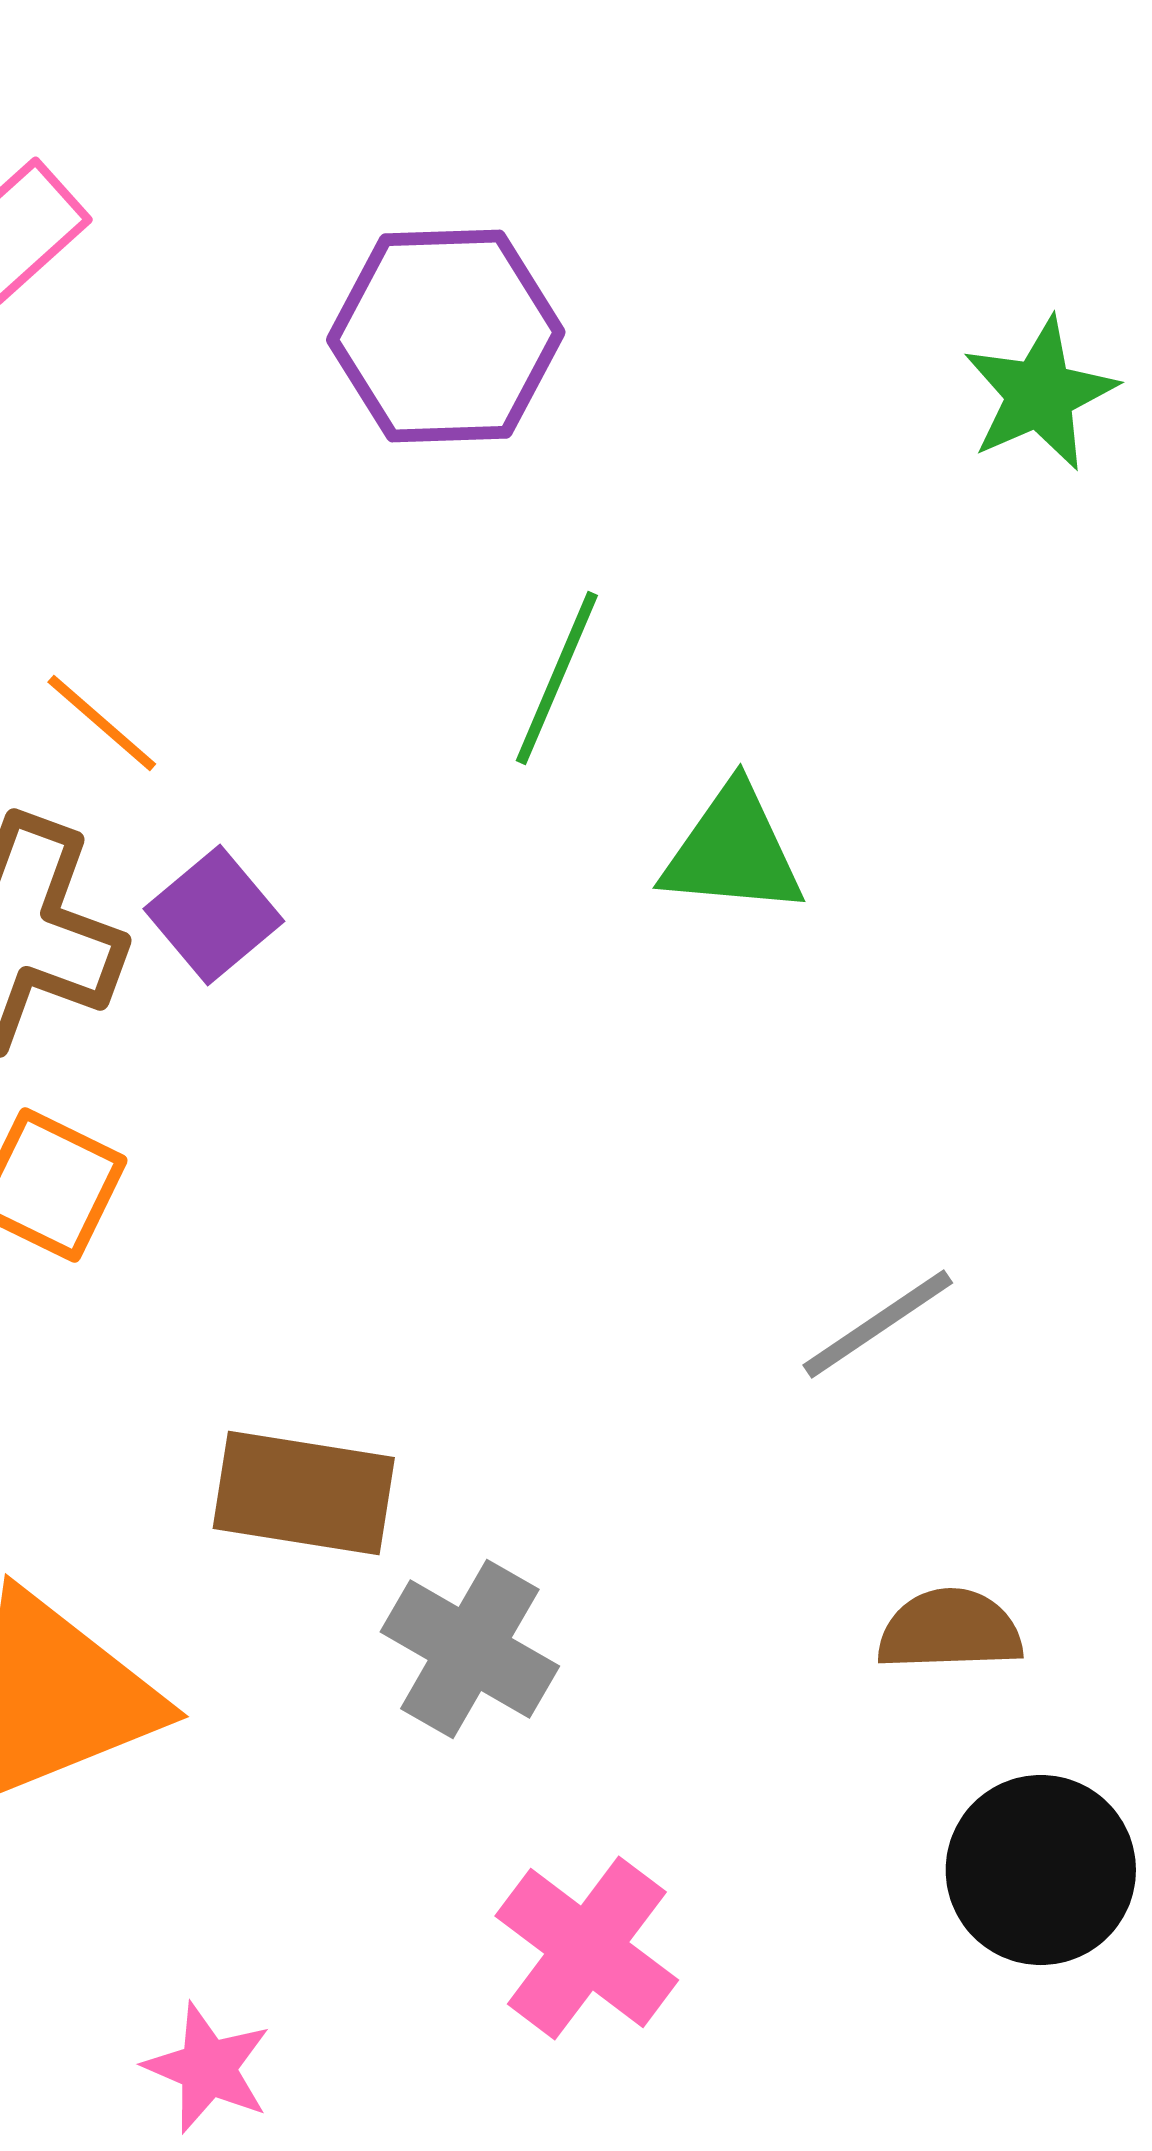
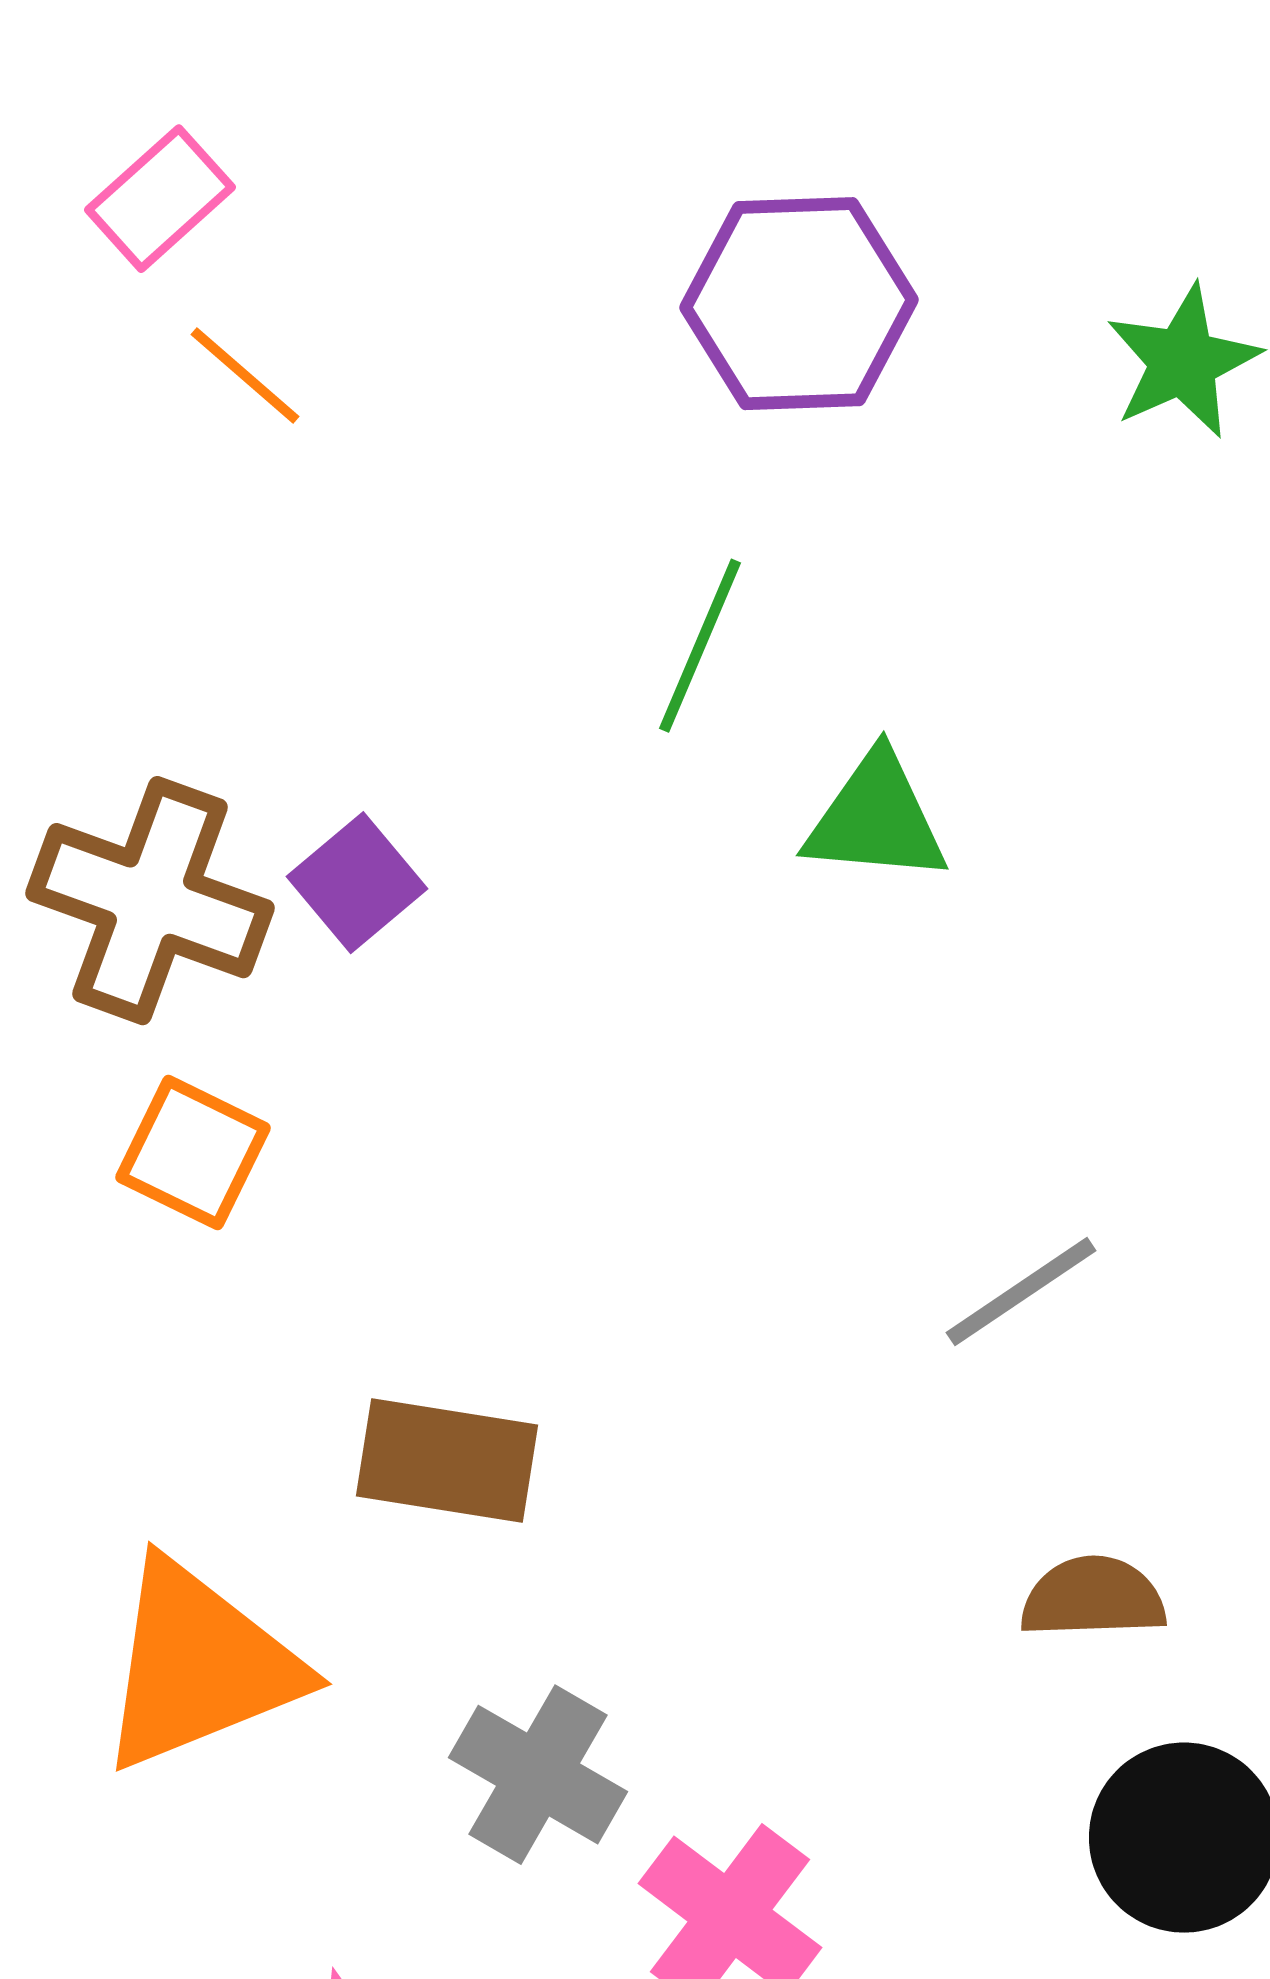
purple hexagon: (446, 336) -> (799, 304), moved
orange line: (102, 723) -> (245, 376), moved
gray cross: (470, 1649) -> (538, 1775), moved

